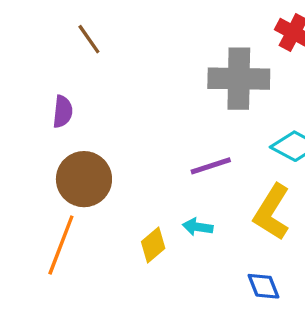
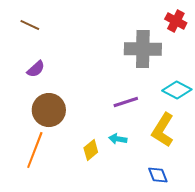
brown line: (89, 39) -> (30, 25), moved, turned -30
purple semicircle: (63, 112) -> (36, 69), turned 42

